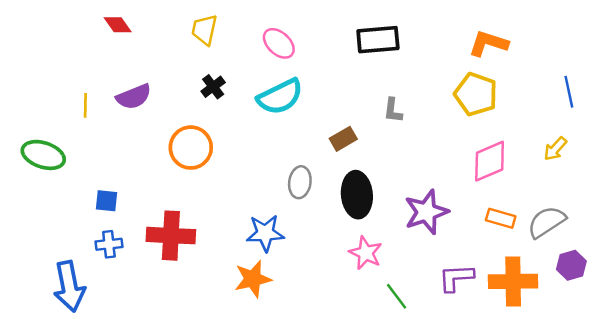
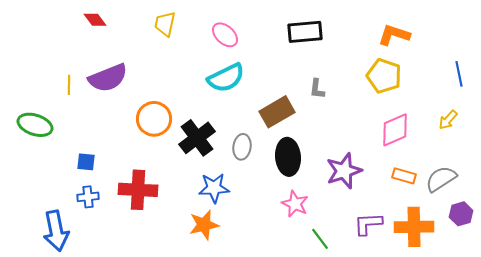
black cross: (213, 87) -> (197, 138), moved, size x1.8
purple semicircle: (134, 97) -> (108, 78), size x1.4
brown rectangle: (343, 139) -> (277, 112), size x1.6

